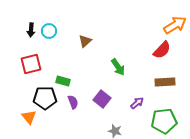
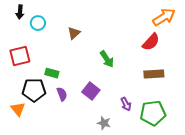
black arrow: (31, 30) -> (20, 12), moved
purple arrow: (137, 103) -> (126, 104), moved, turned 104

